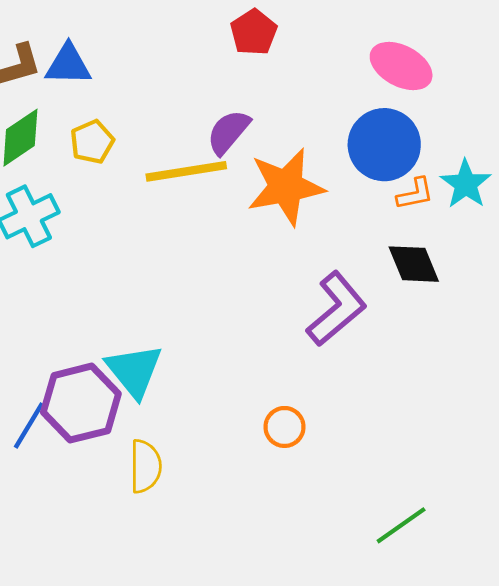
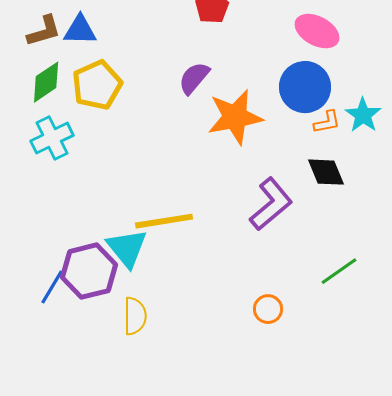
yellow pentagon: (92, 142) -> (97, 85), size x1.6
yellow line: (186, 171) -> (164, 221), moved
orange circle: (285, 427) -> (268, 309), moved
green line: (401, 525) -> (339, 271), moved

